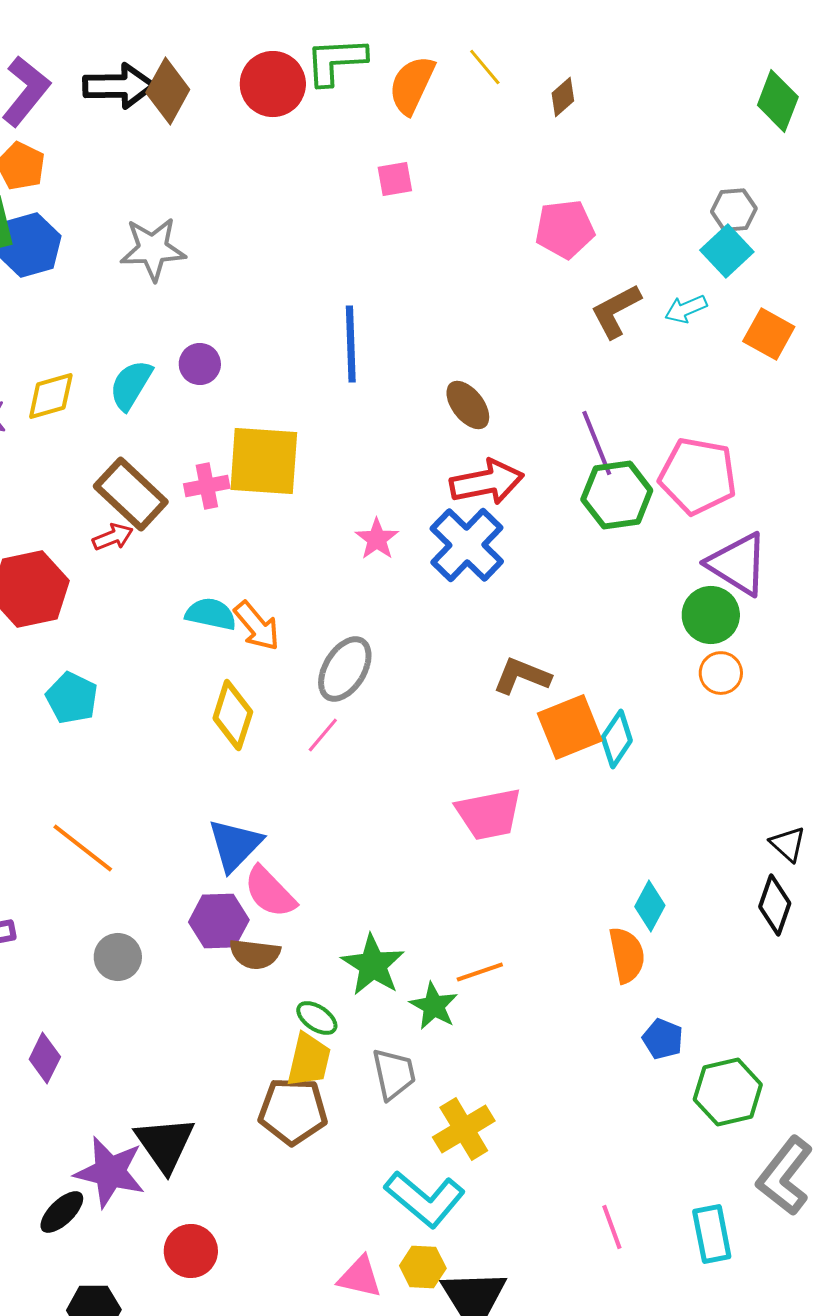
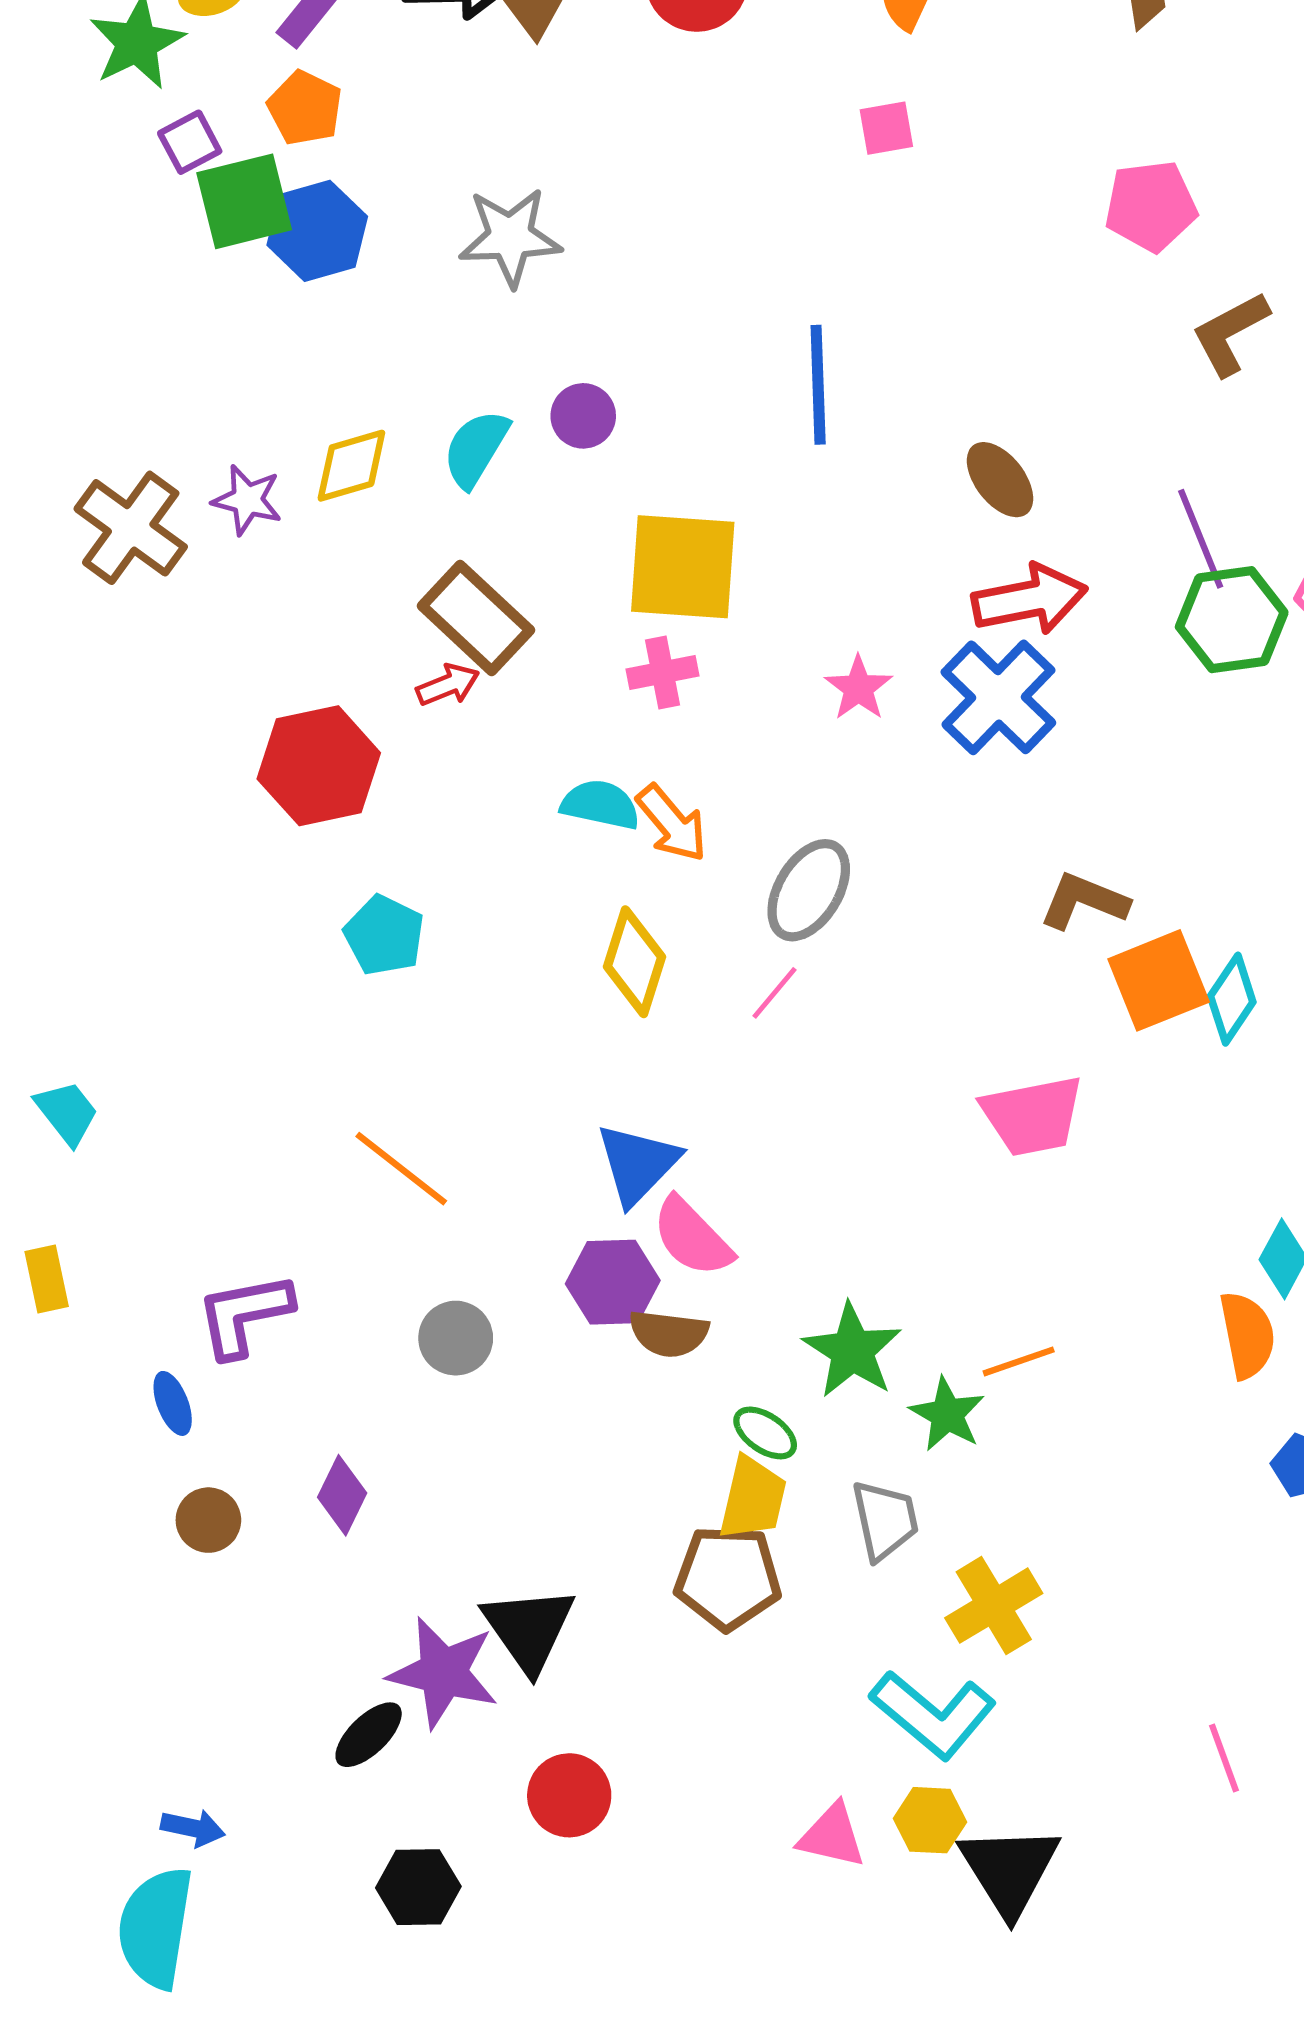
pink cross: (207, 486) -> (663, 672), moved

